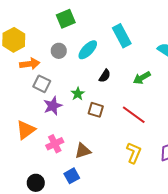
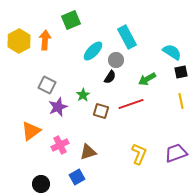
gray circle: (59, 51) -> (116, 60), moved
orange arrow: (30, 64) -> (45, 40), moved, turned -78
red line: (134, 115) -> (131, 104), moved, turned -55

